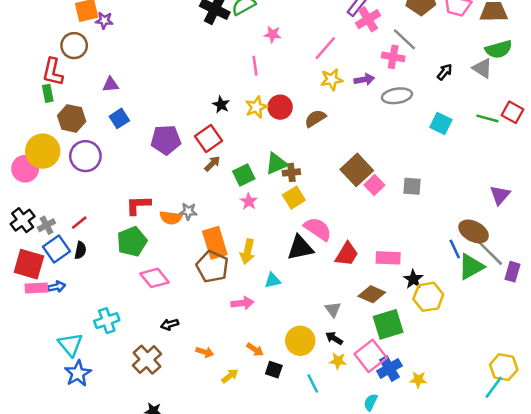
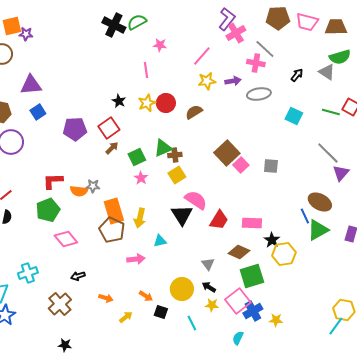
purple triangle: (111, 85) -> (31, 85), size x1.6
black triangle: (300, 248) -> (182, 215), turned -50
gray line: (490, 253) -> (328, 153), moved

